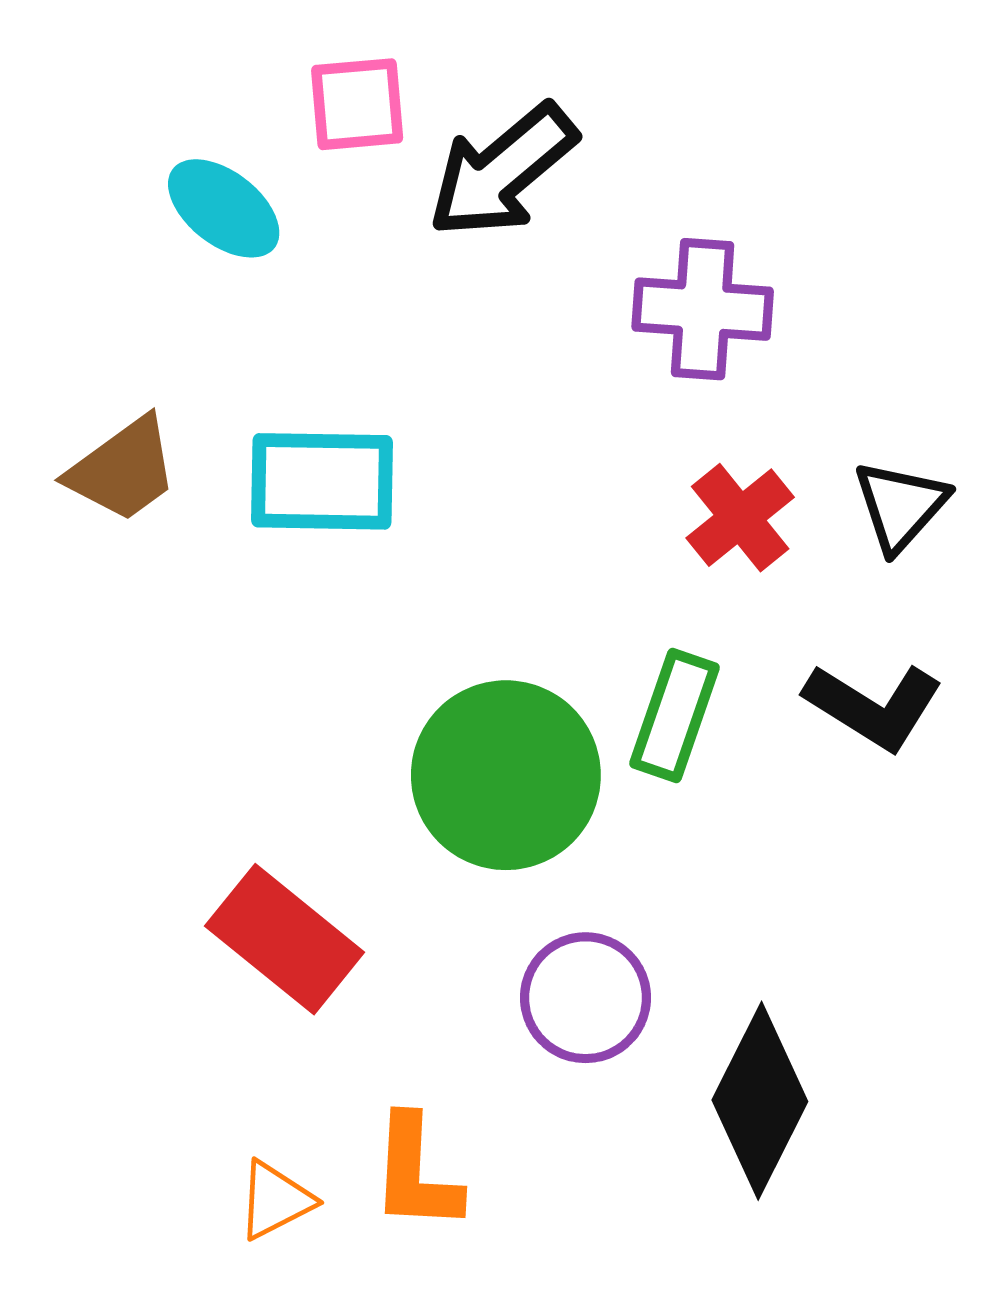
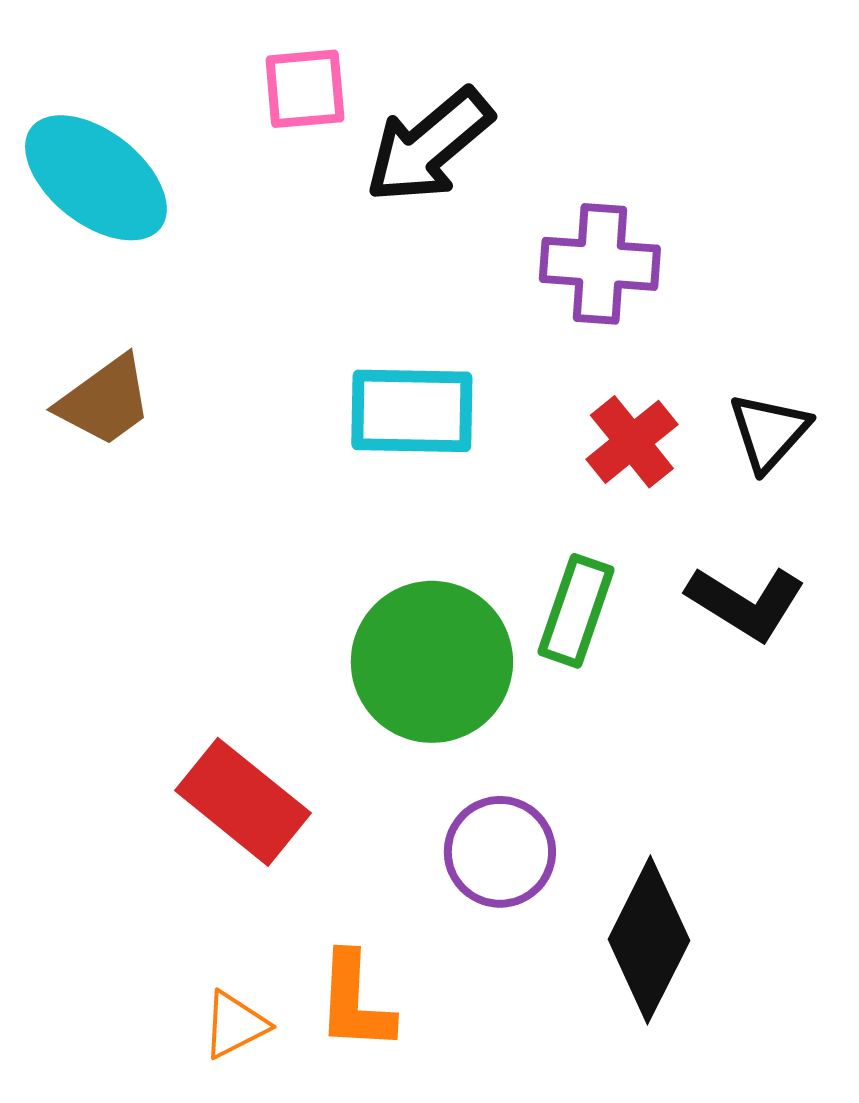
cyan ellipse: (224, 208) -> (96, 178), moved, size x1.5
cyan rectangle: (322, 481) -> (412, 411), moved

